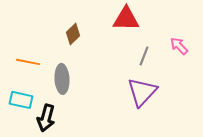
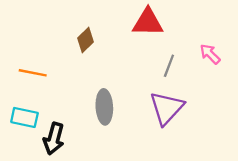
gray ellipse: (62, 79) -> (104, 107), moved

